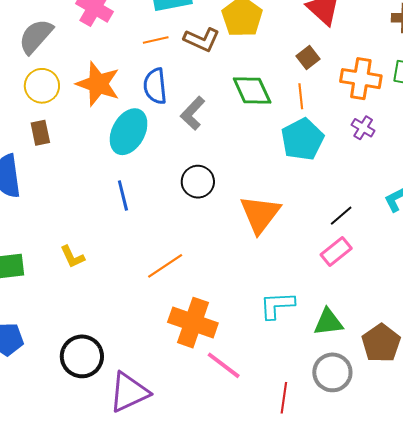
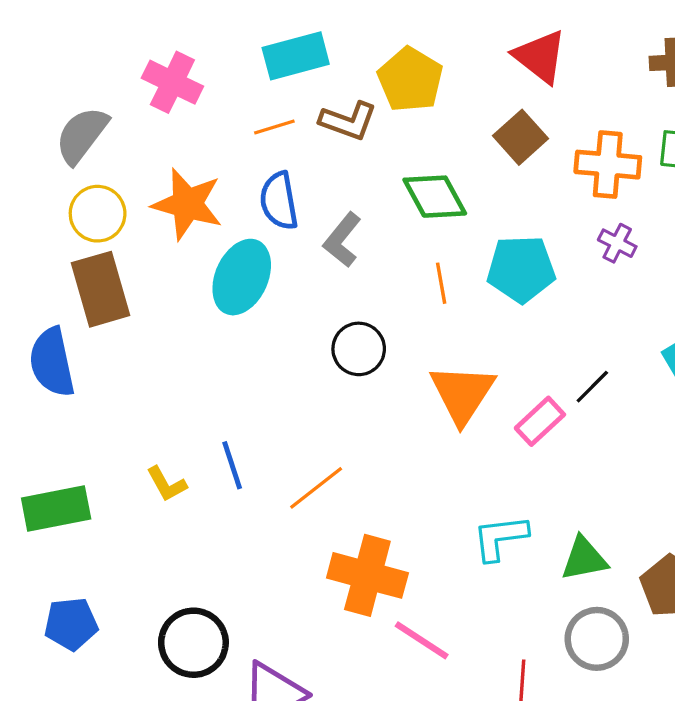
brown square: (308, 58) -> (521, 137), size x1.4
orange line: (301, 96) -> (441, 283), moved
brown rectangle: (40, 133) -> (100, 289), size x1.8
cyan pentagon: (302, 139) -> (521, 269), turned 30
blue line: (123, 195) -> (232, 465), moved
pink rectangle: (336, 251) -> (540, 421), moved

